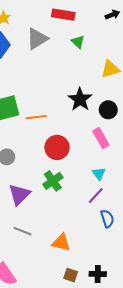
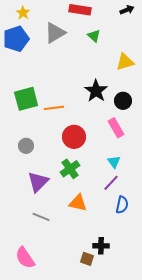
blue semicircle: (107, 219) -> (122, 205), turned 30
orange triangle: (61, 243) -> (78, 203), moved
black cross: (98, 274) -> (101, 246), moved

